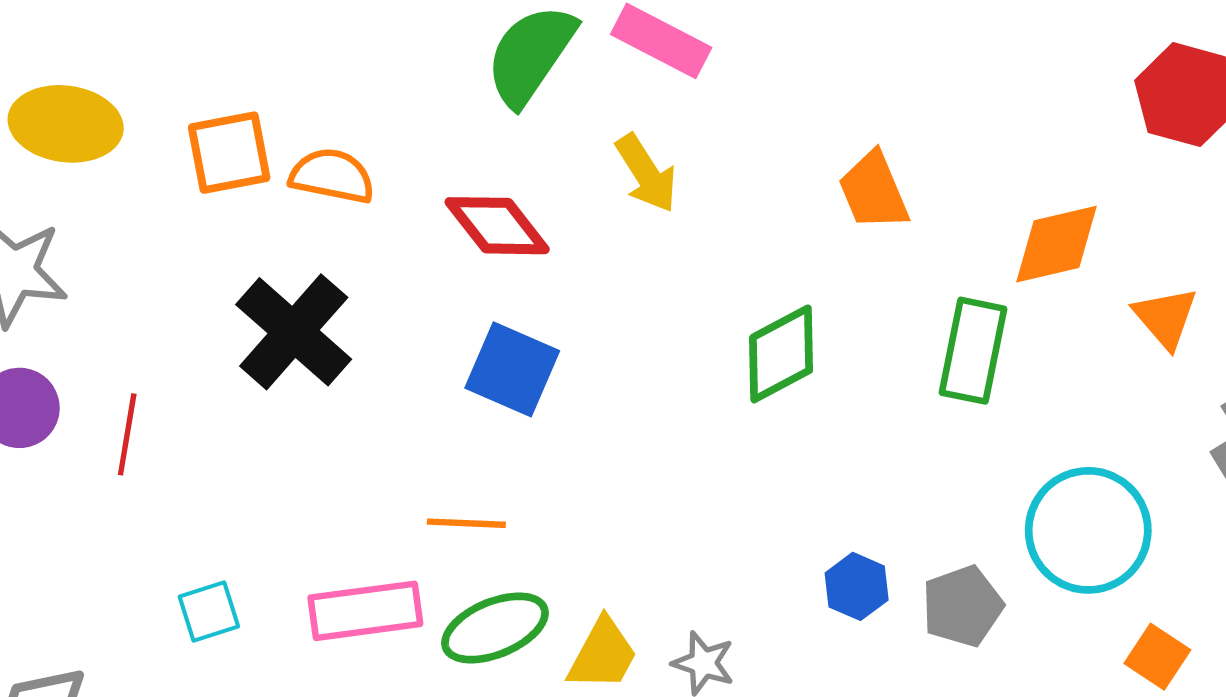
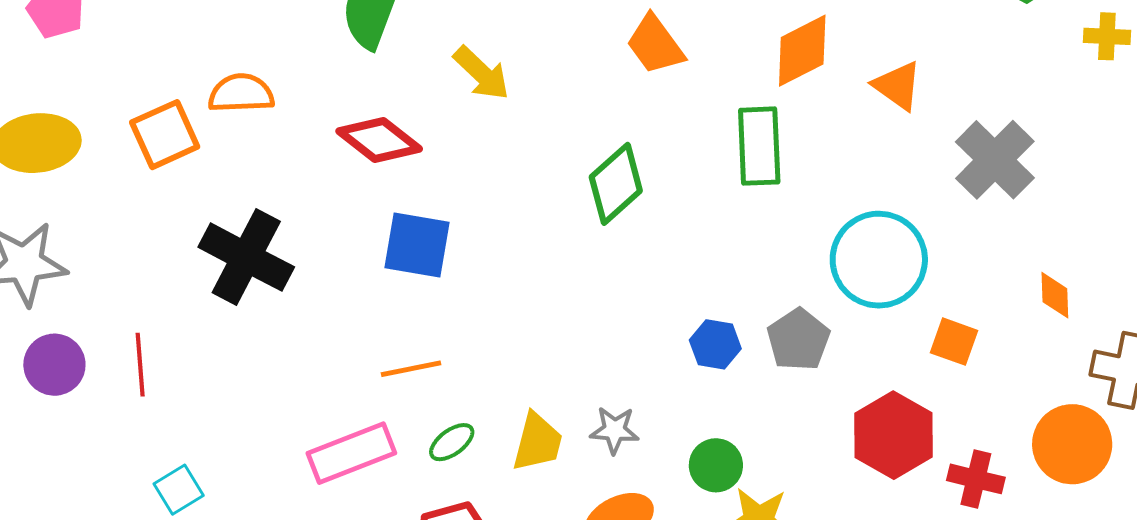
orange semicircle: (332, 176) -> (241, 93), moved
cyan square: (209, 612) -> (179, 490), moved
green ellipse: (495, 628) -> (452, 442), size x0.6

